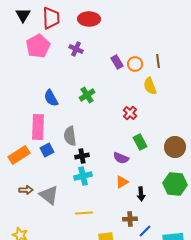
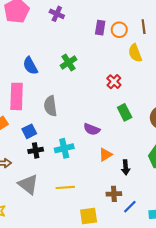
purple rectangle: (117, 62) -> (100, 28), turned 40
blue square: (47, 150) -> (29, 131), moved
black cross: (82, 156) -> (36, 150), moved
purple semicircle: (121, 158) -> (92, 129), moved
gray triangle: (49, 195) -> (28, 184), moved

